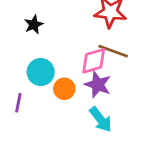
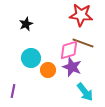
purple line: (18, 103) -> (13, 91), moved
cyan arrow: (101, 119) -> (85, 92), moved

